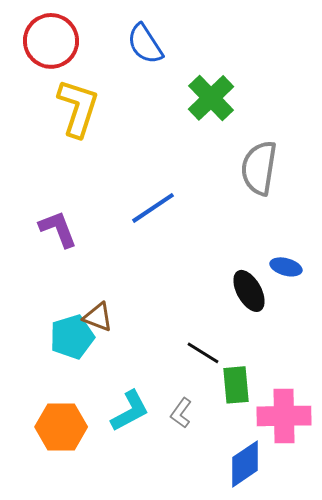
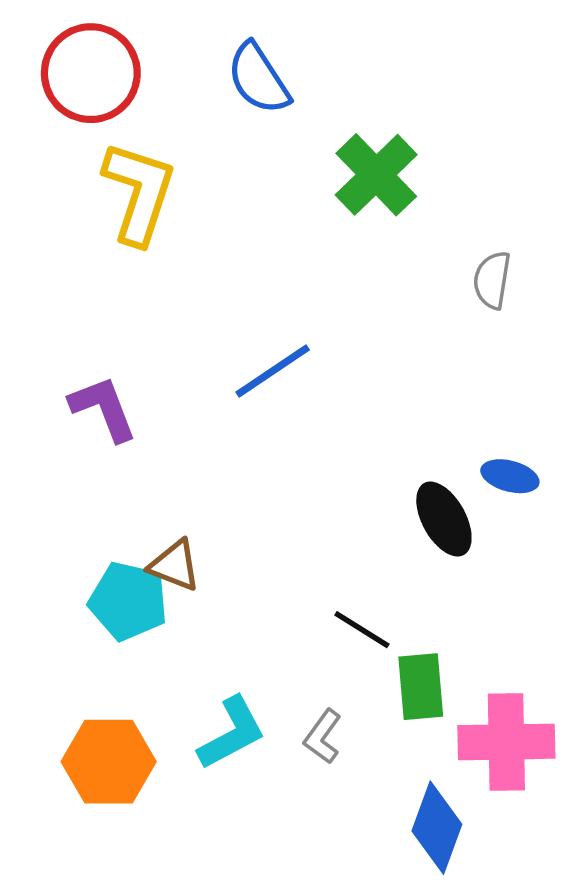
gray semicircle: (259, 168) -> (492, 280), moved, size x0.6
cyan pentagon: (72, 337) -> (128, 601), turned 30
blue diamond: (245, 464) -> (437, 828), turned -36

